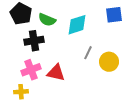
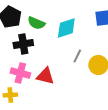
pink cross: (31, 70) -> (20, 73), turned 36

